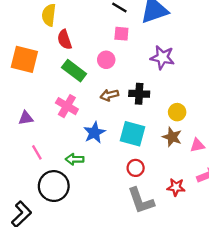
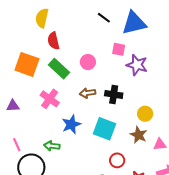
pink square: (121, 34) -> (119, 49), moved
orange square: (24, 59) -> (27, 64), moved
pink line: (37, 152) -> (17, 145), moved
red circle: (136, 168) -> (117, 160), moved

